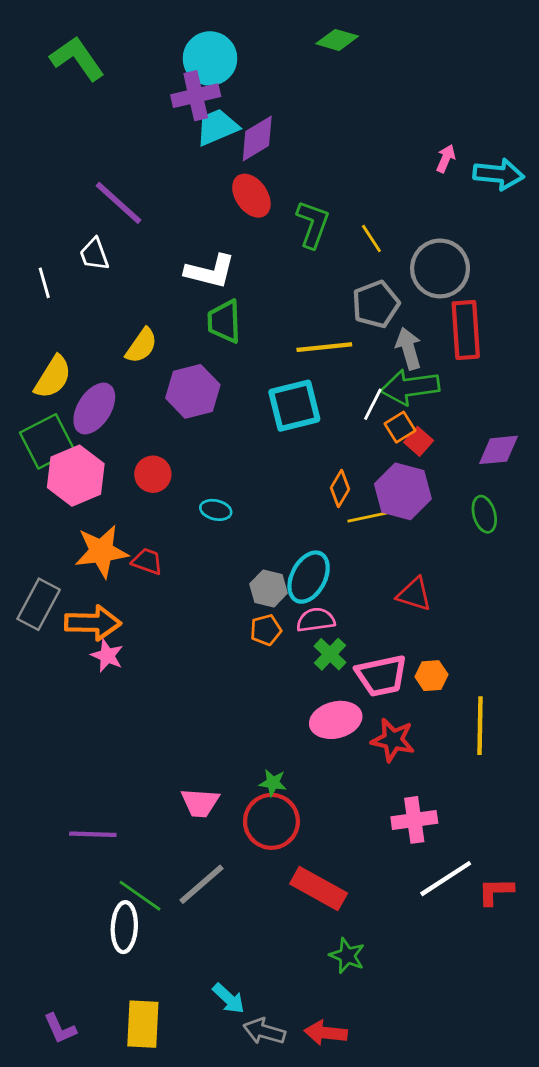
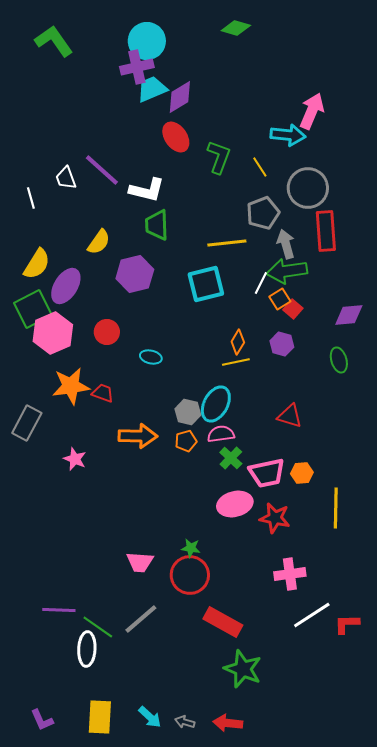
pink arrow: (446, 158) -> (312, 111), size x1.8
cyan arrow: (499, 174) -> (288, 135), moved
purple line: (119, 203) -> (102, 170), moved
purple hexagon: (403, 491) -> (282, 344), size x0.6
yellow line: (367, 517) -> (236, 362), moved
orange arrow: (93, 623) -> (138, 436), moved
purple line: (93, 834) -> (59, 610), moved
green star: (347, 956) -> (243, 669), size x1.5
cyan arrow: (229, 999) -> (150, 717), moved
gray arrow: (264, 1031) -> (185, 722), size x0.7

